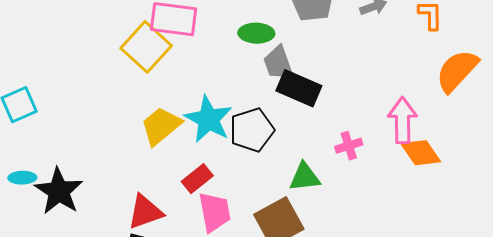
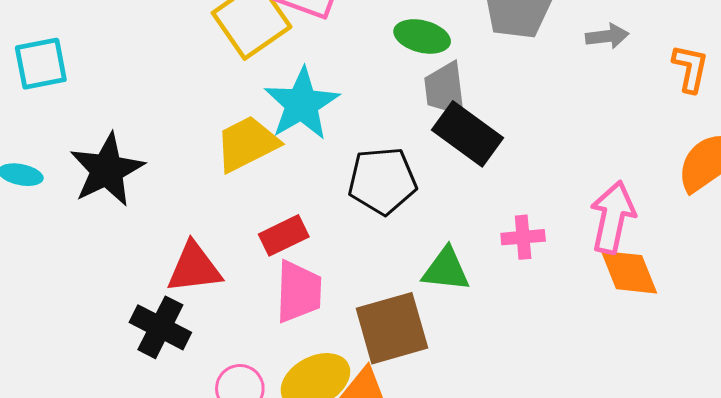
cyan star: (208, 119) -> (302, 104), moved
black star: (59, 191) -> (107, 170), moved

